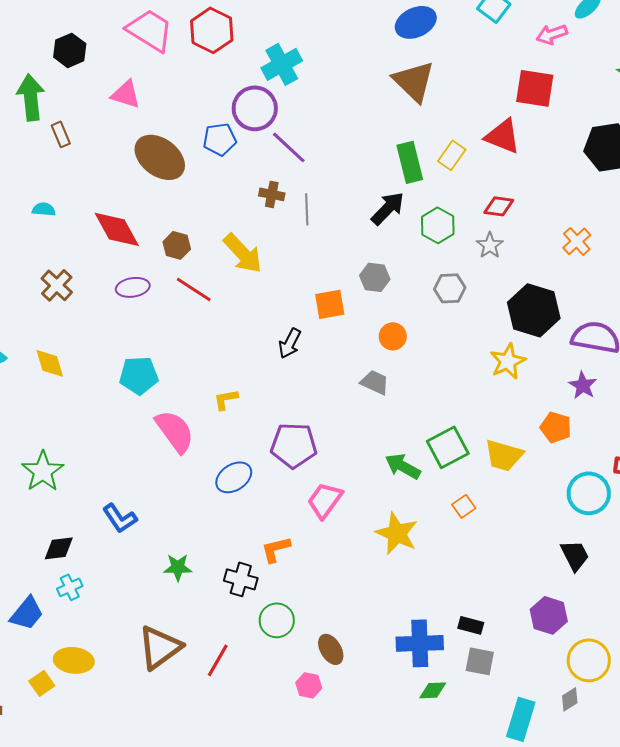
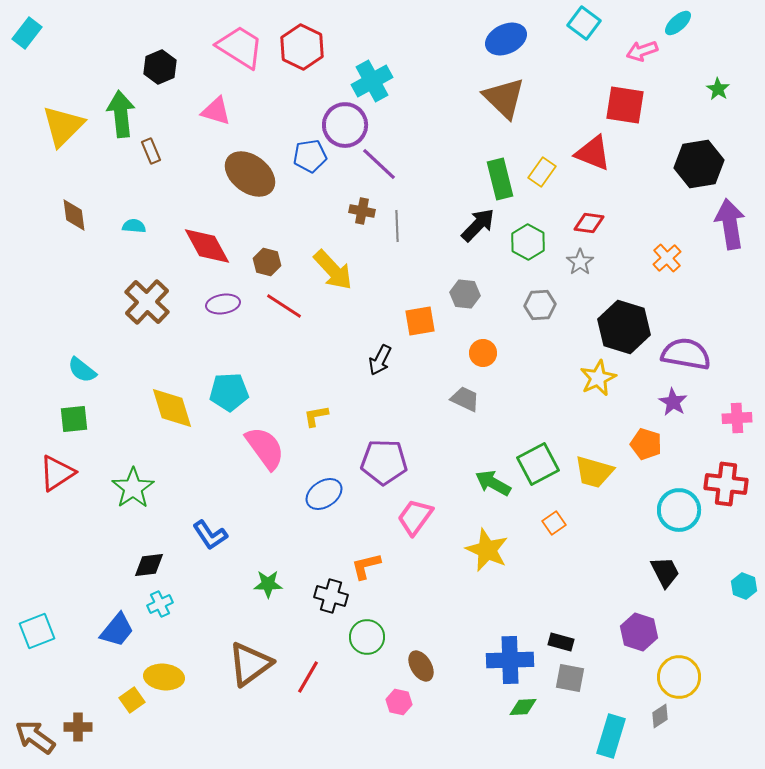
brown cross: (57, 285) -> (147, 302), size x1.4
yellow diamond: (50, 363) -> (172, 408), moved, size x1.4

